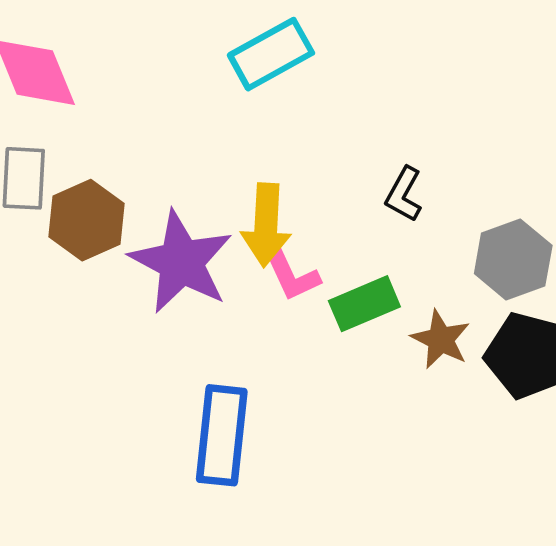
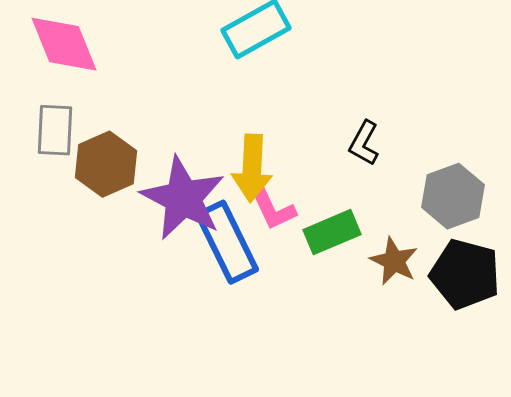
blue rectangle: (222, 435) -> (227, 242), moved, turned -32

